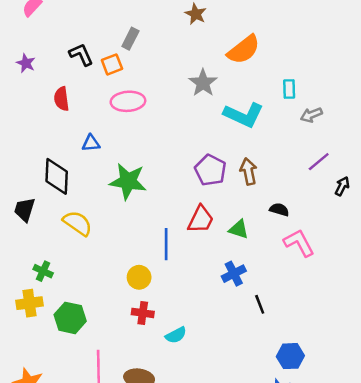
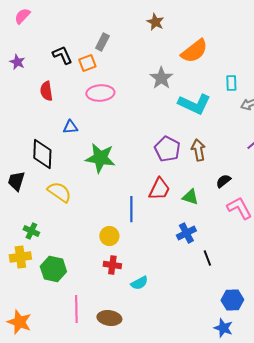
black semicircle: (279, 210) -> (223, 181), turned -56

